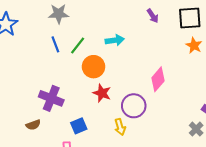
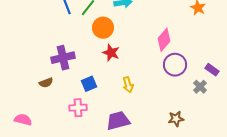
purple cross: (51, 98) -> (63, 58), turned -35
purple circle: (134, 106) -> (175, 65), moved

